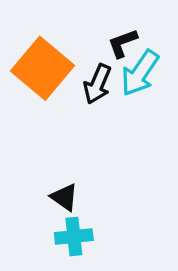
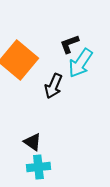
black arrow: (97, 84) -> (53, 86), moved

